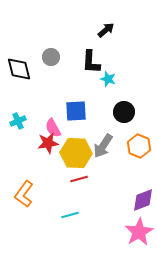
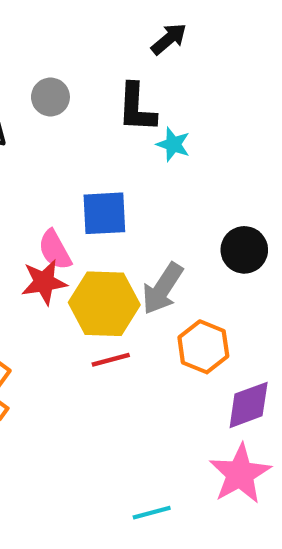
black circle: (124, 112) -> (244, 250), moved
orange hexagon: (139, 146) -> (203, 347), moved
cyan line: (70, 215) -> (152, 513), moved

